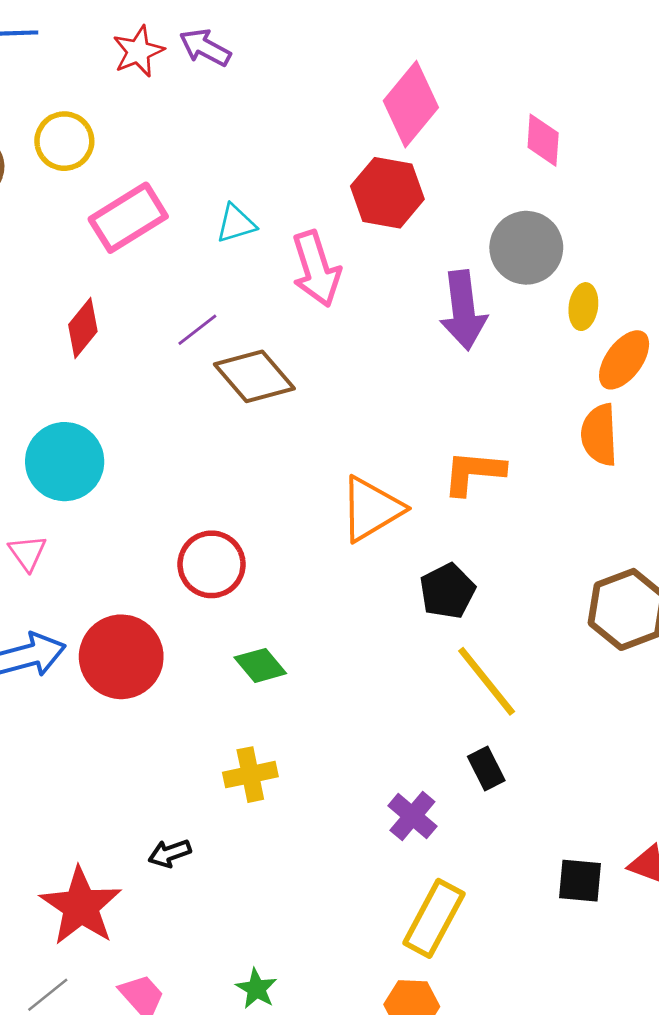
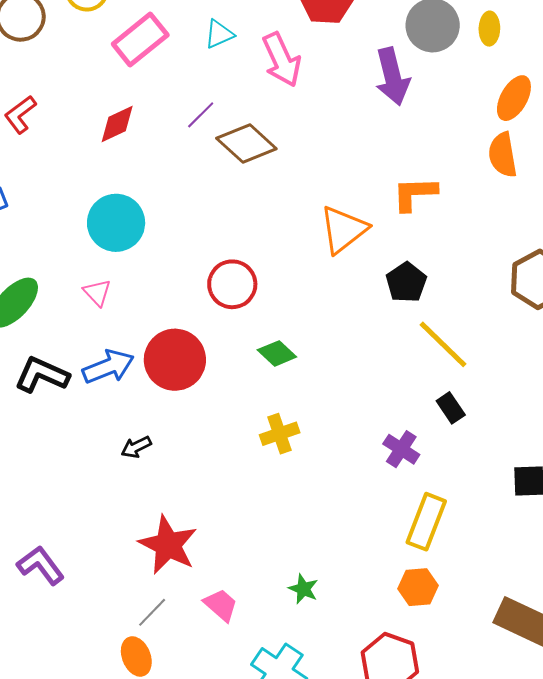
yellow ellipse: (583, 307) -> (489, 29), moved
red diamond: (83, 328) -> (117, 124), turned 33
black arrow: (170, 853) -> (136, 447), moved

